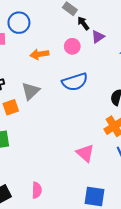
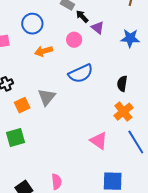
blue circle: (19, 23) -> (32, 24), moved
purple triangle: (98, 37) -> (98, 28), turned -40
gray triangle: (31, 91) -> (47, 97), moved

